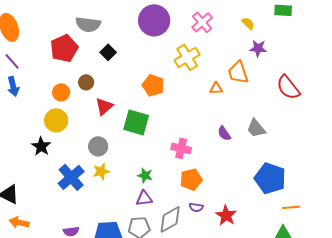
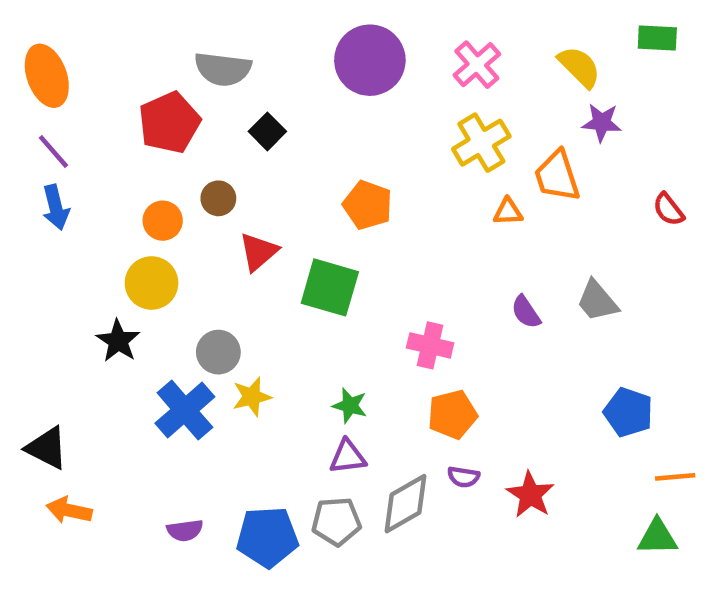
yellow semicircle: (248, 23) -> (579, 67), size x1.5
yellow cross: (187, 57) -> (481, 143), moved
red semicircle: (288, 87) -> (668, 209), size x0.6
gray circle: (98, 146) -> (218, 352), moved
blue pentagon: (270, 178) -> (628, 412), size x0.7

